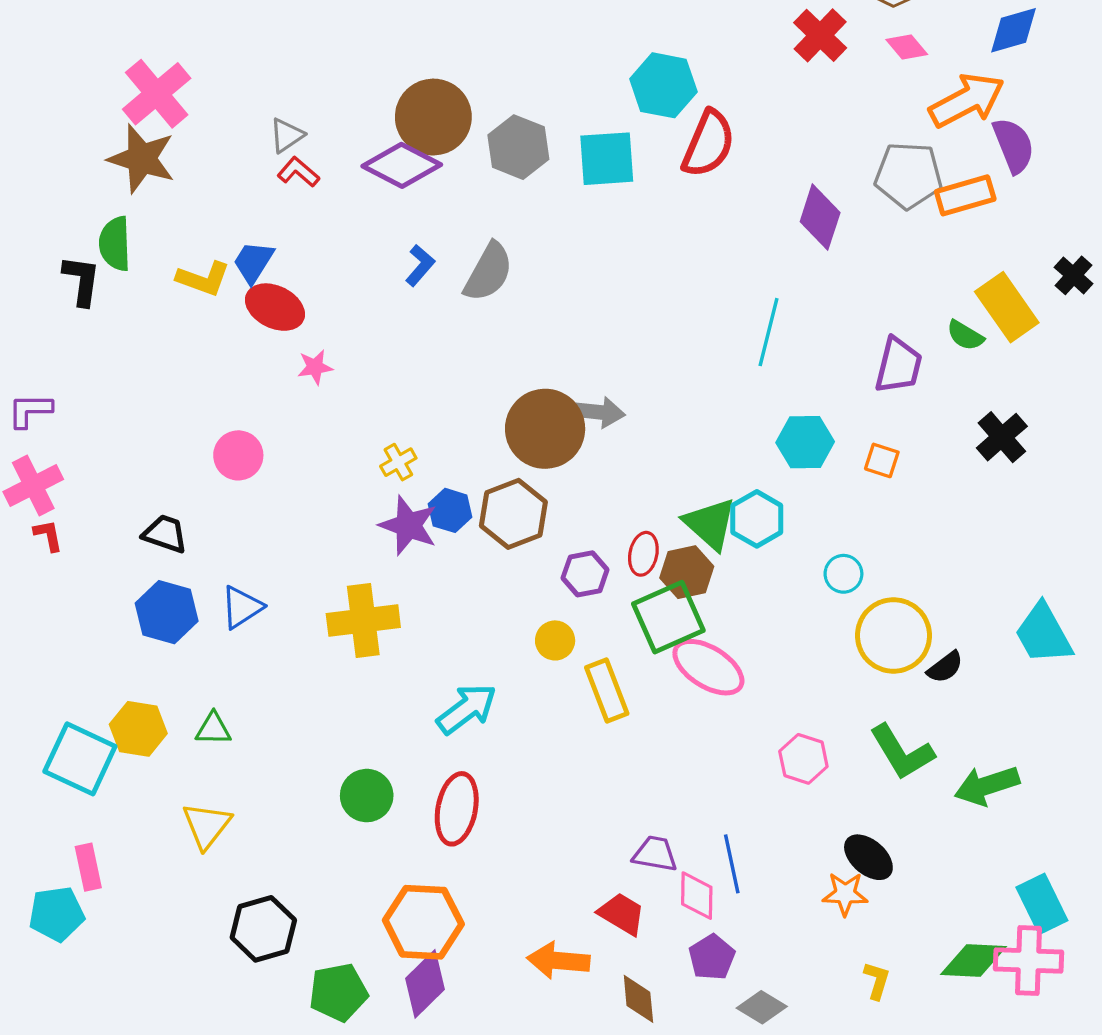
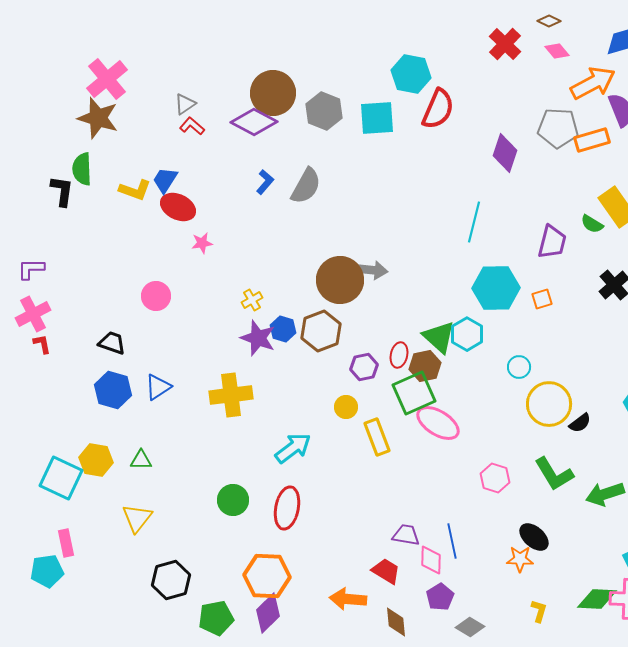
cyan hexagon: (805, 442) -> (496, 288), size x1.4
orange square: (882, 460) -> (542, 299), turned -35

